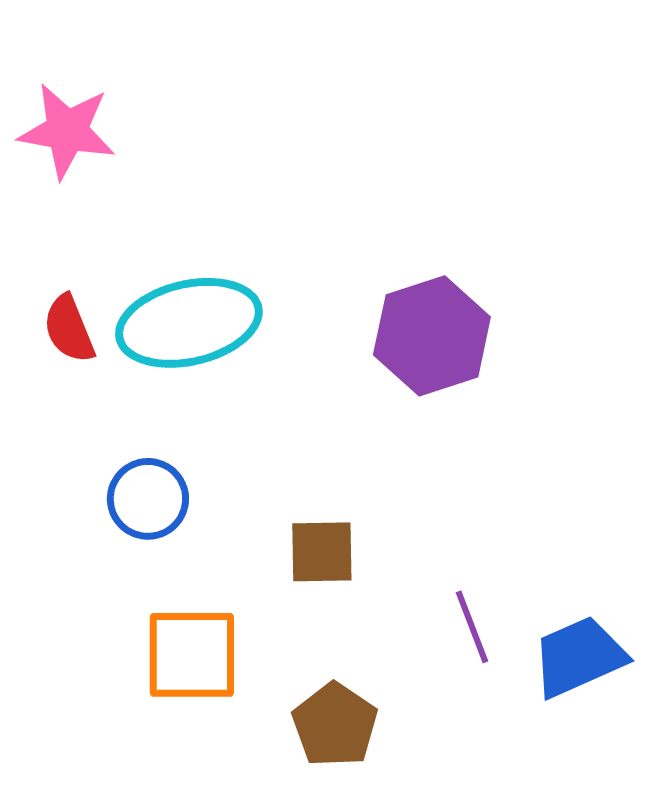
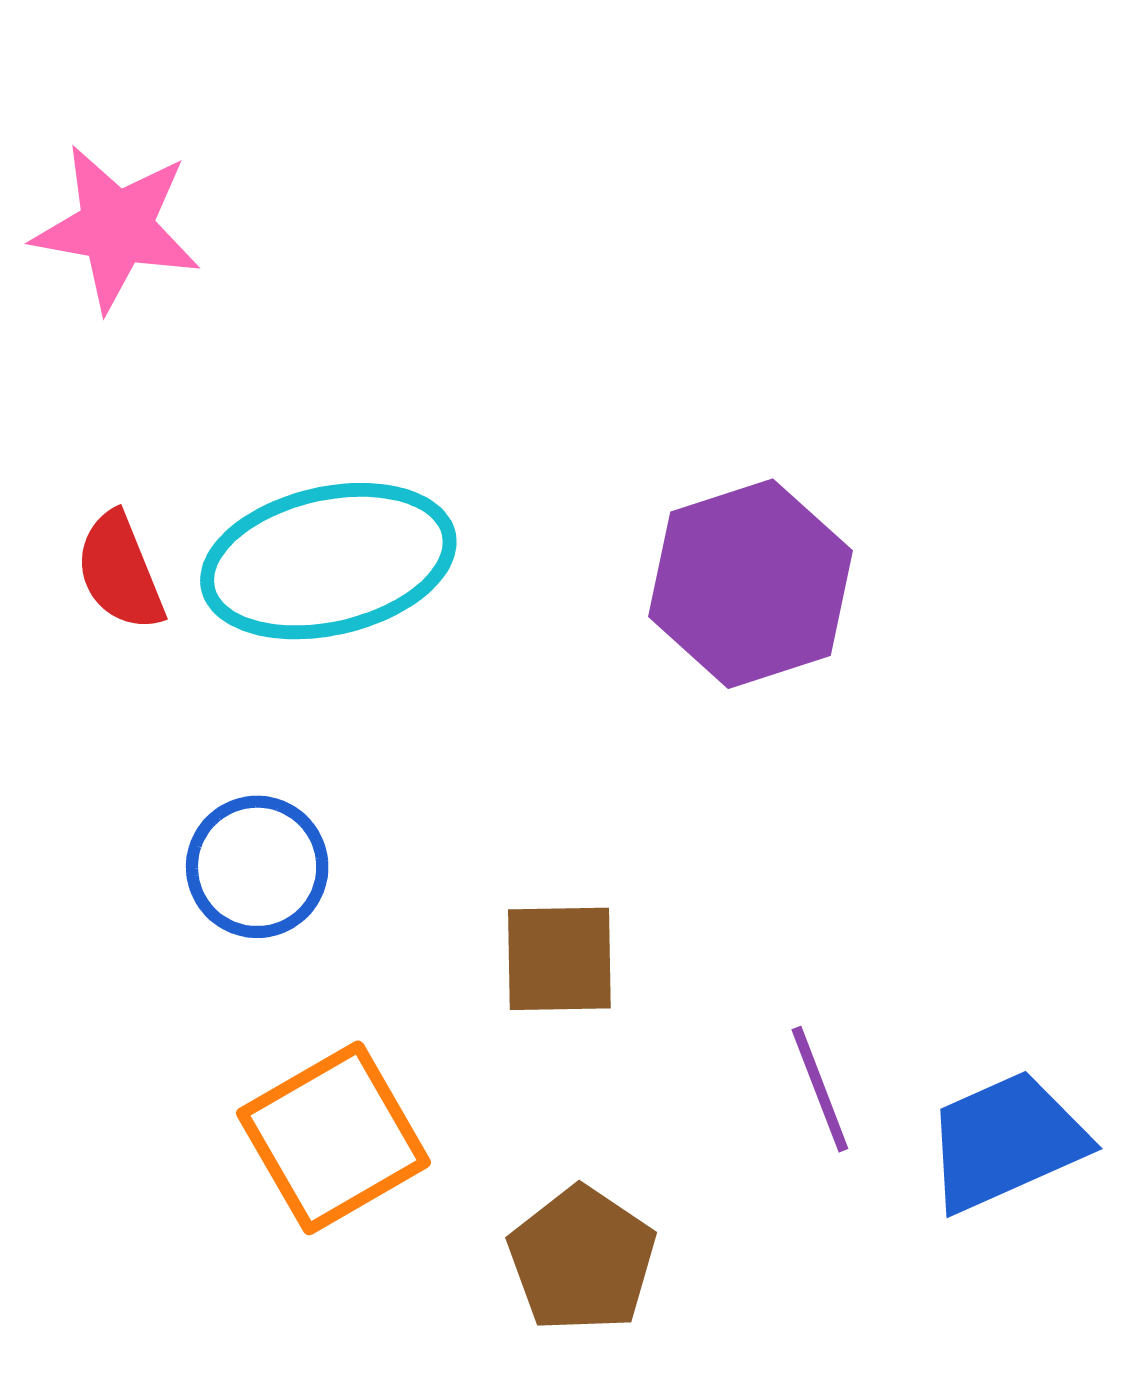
orange square: (192, 655) -> (334, 1138), turned -30

